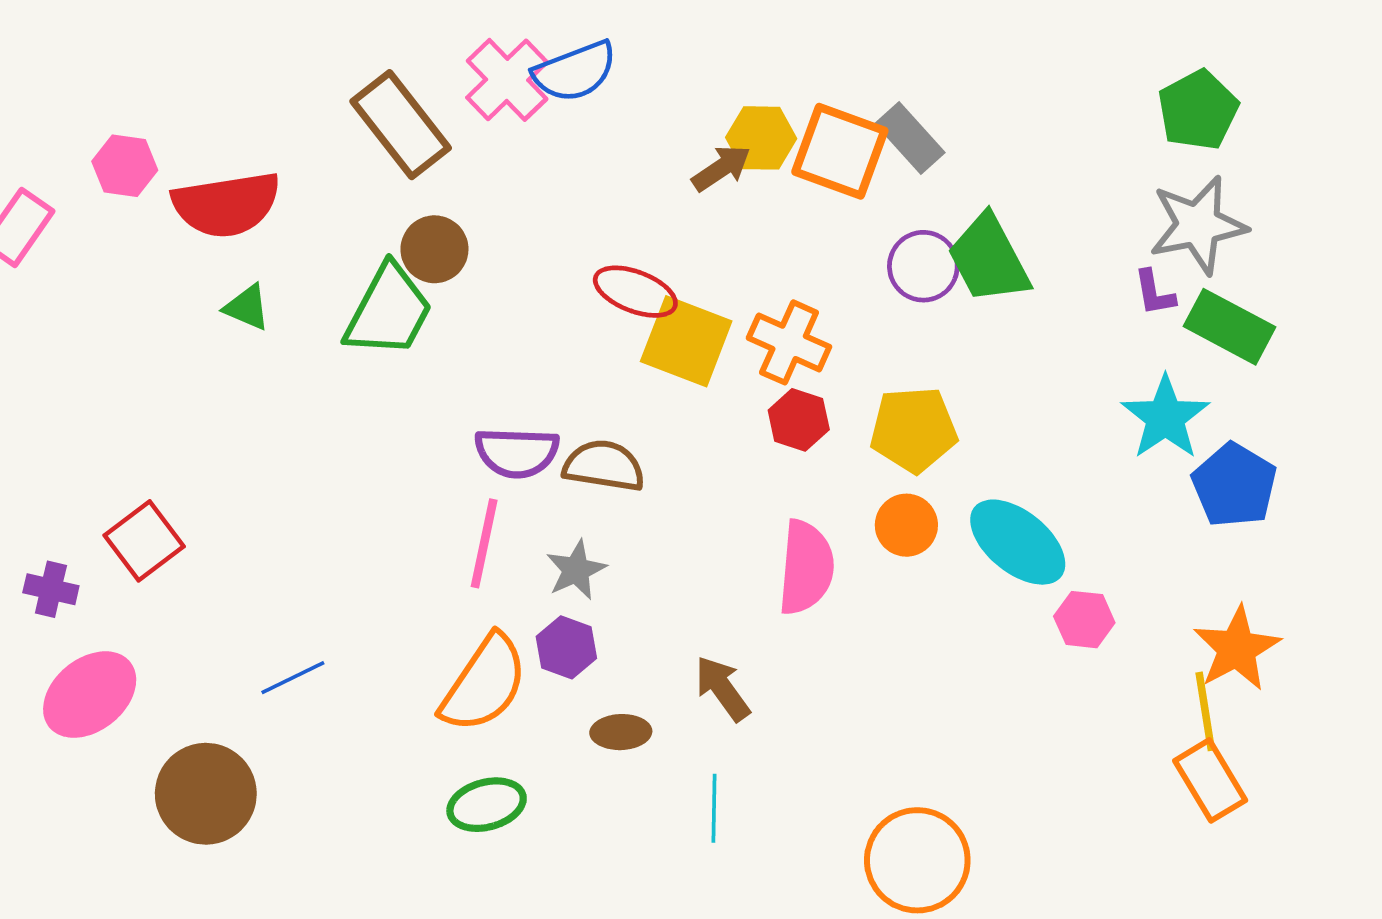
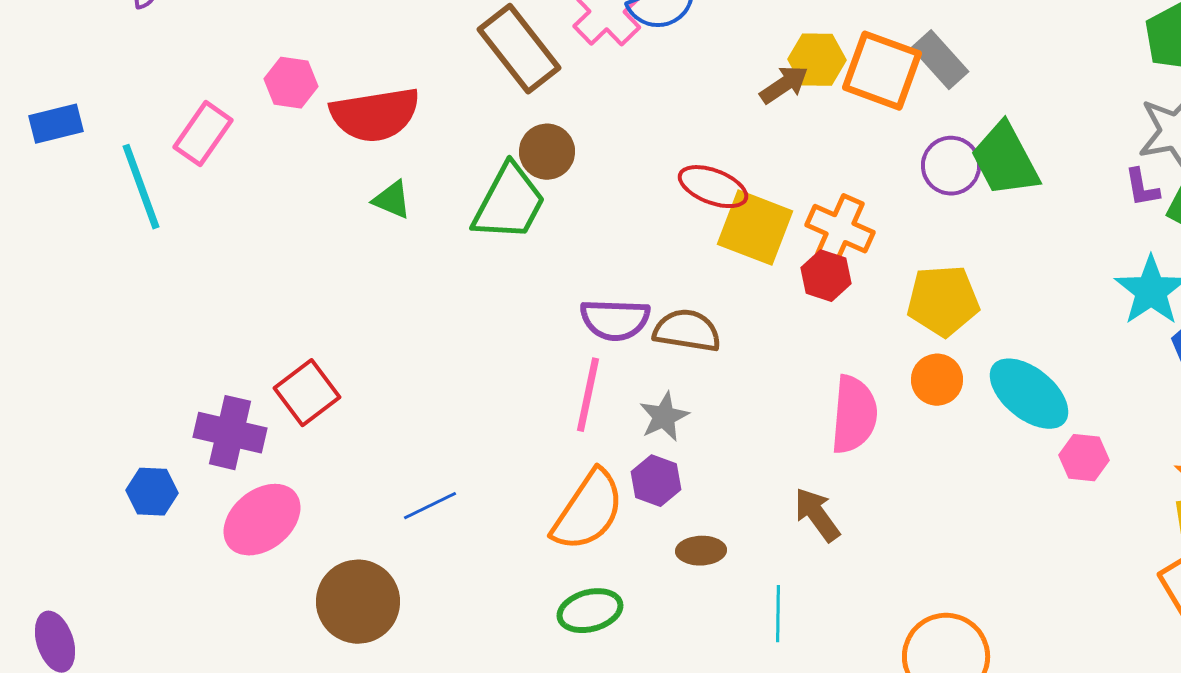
red hexagon: (799, 420) -> (826, 276), moved
purple cross: (51, 589) -> (230, 433), size x1.6
brown arrow: (722, 688) -> (817, 515), moved

